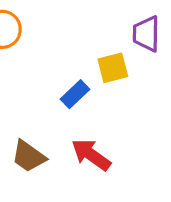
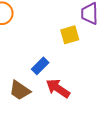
blue rectangle: (75, 94) -> (40, 66), moved

